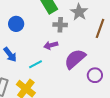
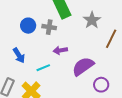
gray cross: (60, 25) -> (49, 27), moved

